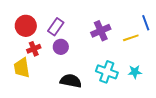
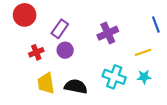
red circle: (26, 26) -> (25, 15), moved
yellow line: (131, 38) -> (143, 52), moved
yellow trapezoid: (22, 68) -> (46, 83), moved

